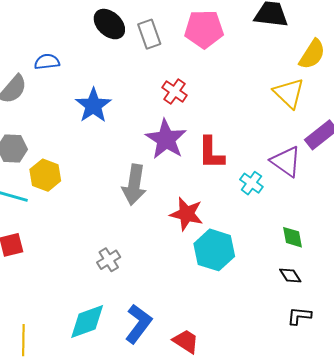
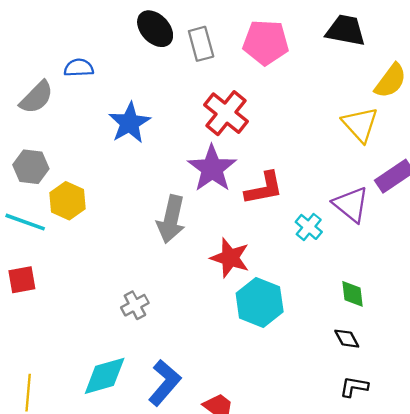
red cross: (175, 91) -> (226, 113), size x1.5
red L-shape: (211, 153) -> (264, 188), turned -105

